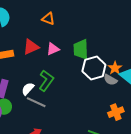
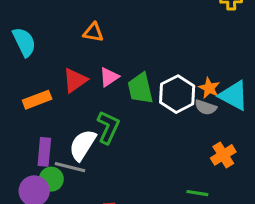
green trapezoid: (81, 49) -> (140, 88), moved
white semicircle: (28, 89) -> (83, 145), size x1.5
gray line: (36, 102) -> (70, 167), moved

